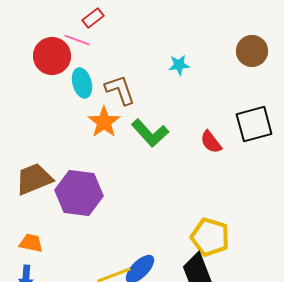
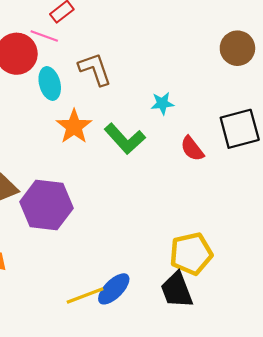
cyan star: (179, 65) -> (162, 103), moved
brown L-shape: (120, 90) -> (95, 69), moved
yellow pentagon: (210, 237) -> (191, 254), turned -30

